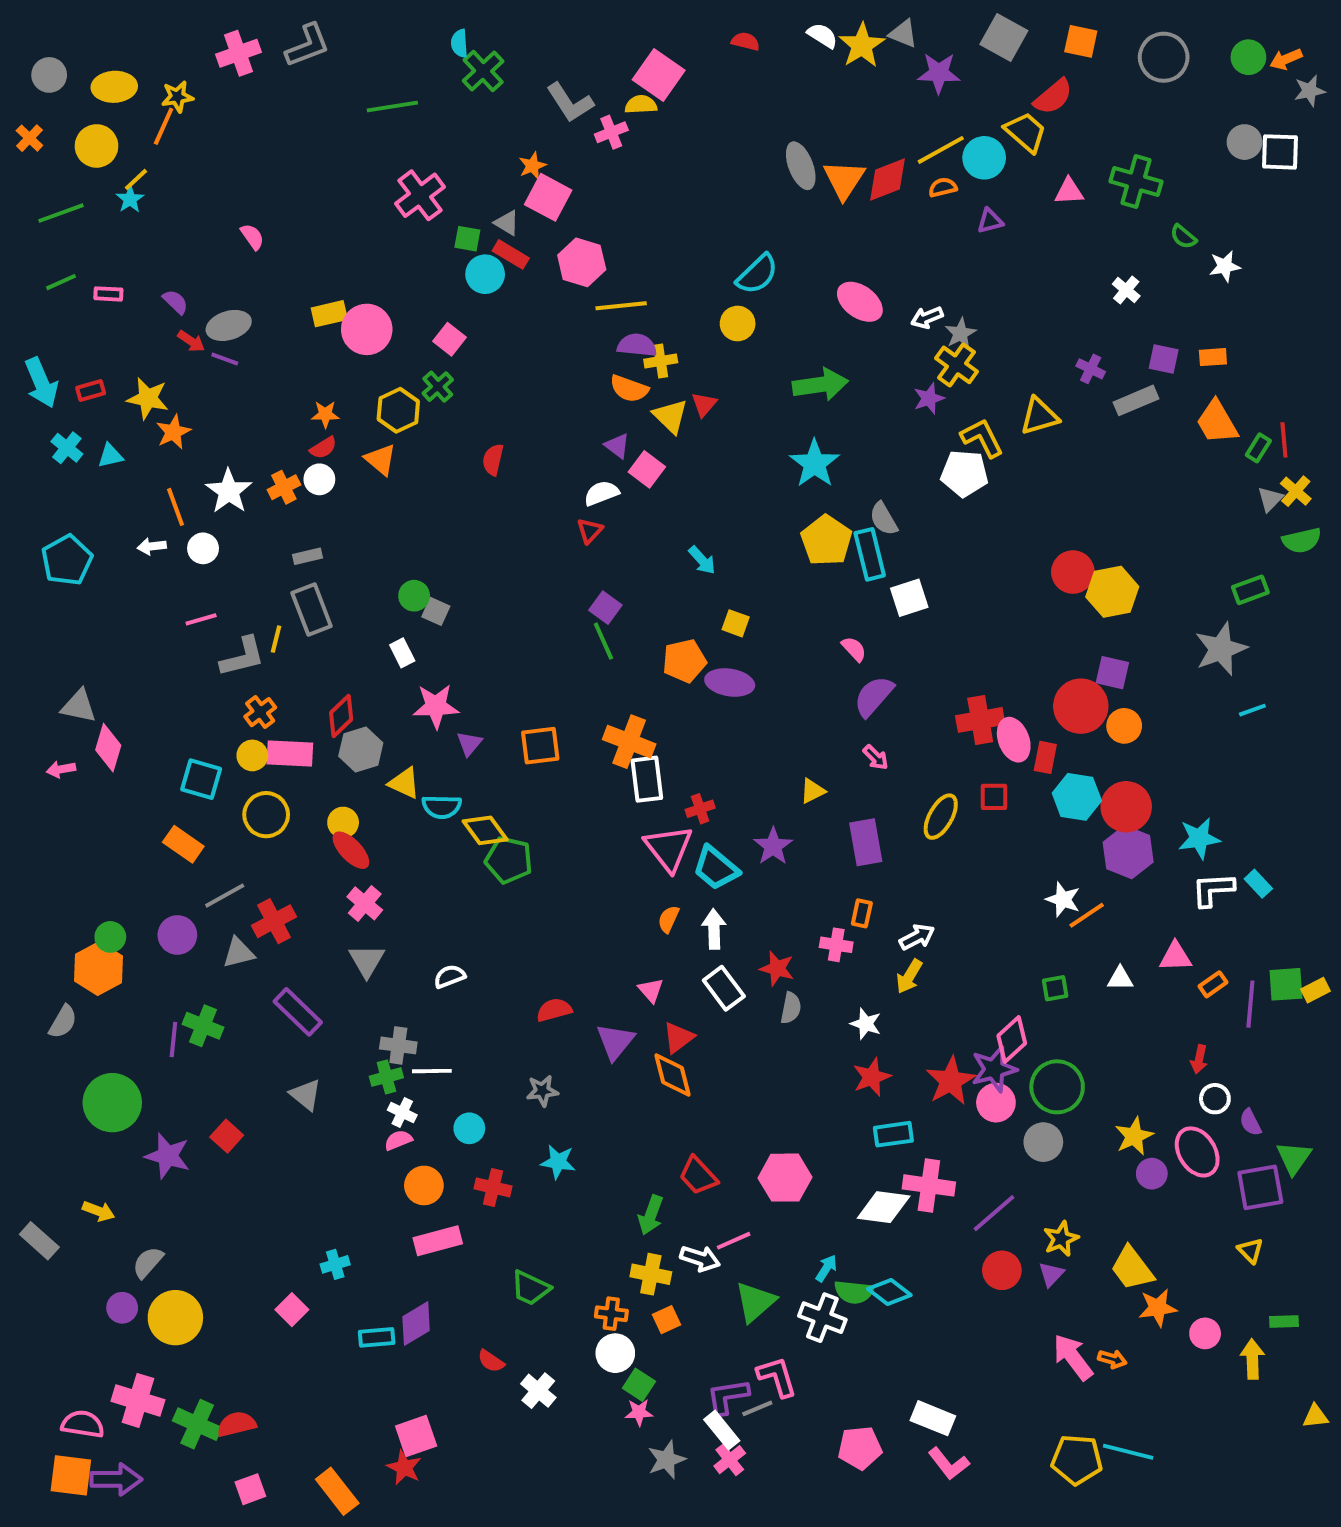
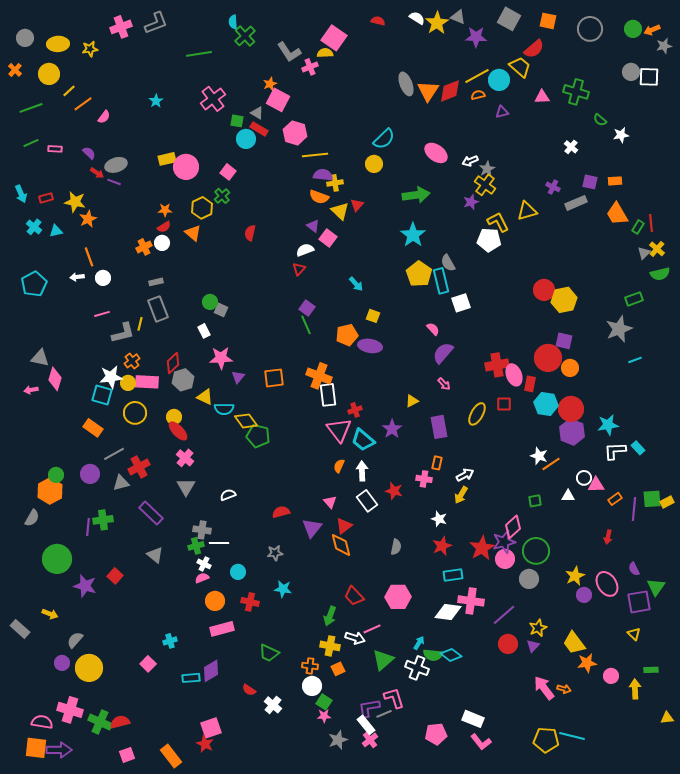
orange line: (164, 126) -> (83, 104), moved, turned 30
cyan star: (130, 199) -> (156, 101), moved
pink semicircle: (252, 237) -> (104, 117), moved, turned 72
cyan arrow: (41, 383) -> (21, 194), size x0.7
white star: (229, 491) -> (111, 377), moved, turned 30
gray semicircle: (791, 1008) -> (396, 547), moved
green cross: (203, 1026) -> (103, 520), turned -30
white circle: (1215, 1099) -> (584, 478), moved

